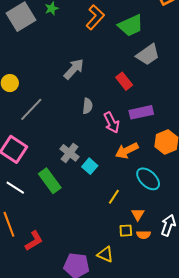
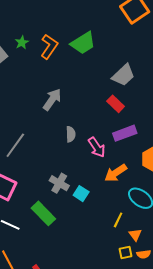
orange L-shape: (95, 17) -> (49, 47), moved
green trapezoid: (131, 25) -> (83, 43), moved
red rectangle: (124, 81) -> (116, 104), moved
yellow line: (114, 197) -> (118, 220), moved

